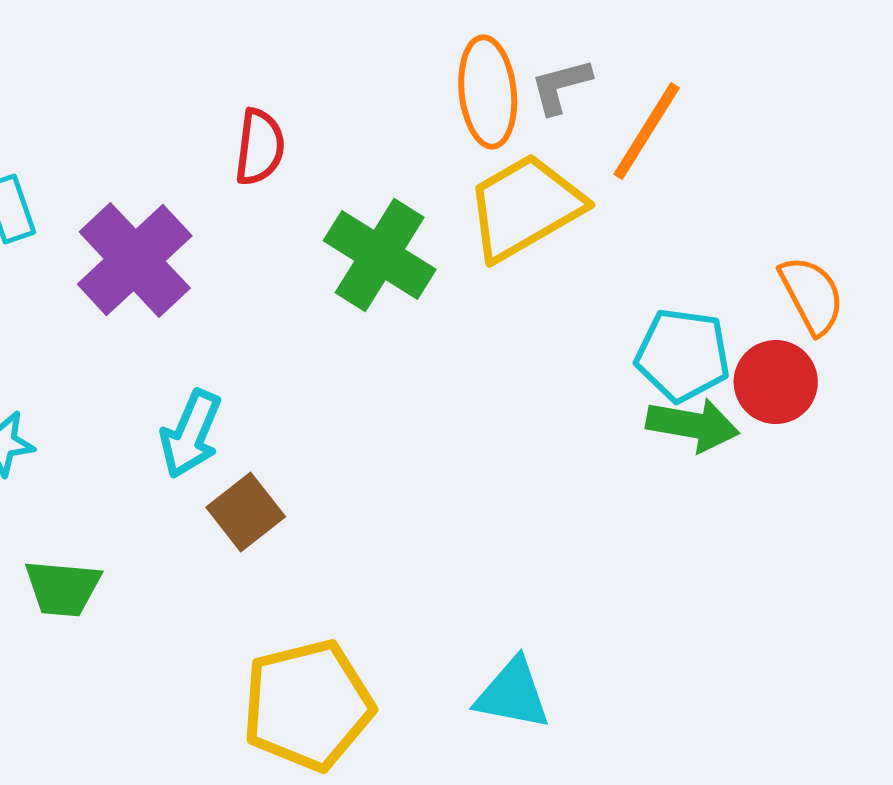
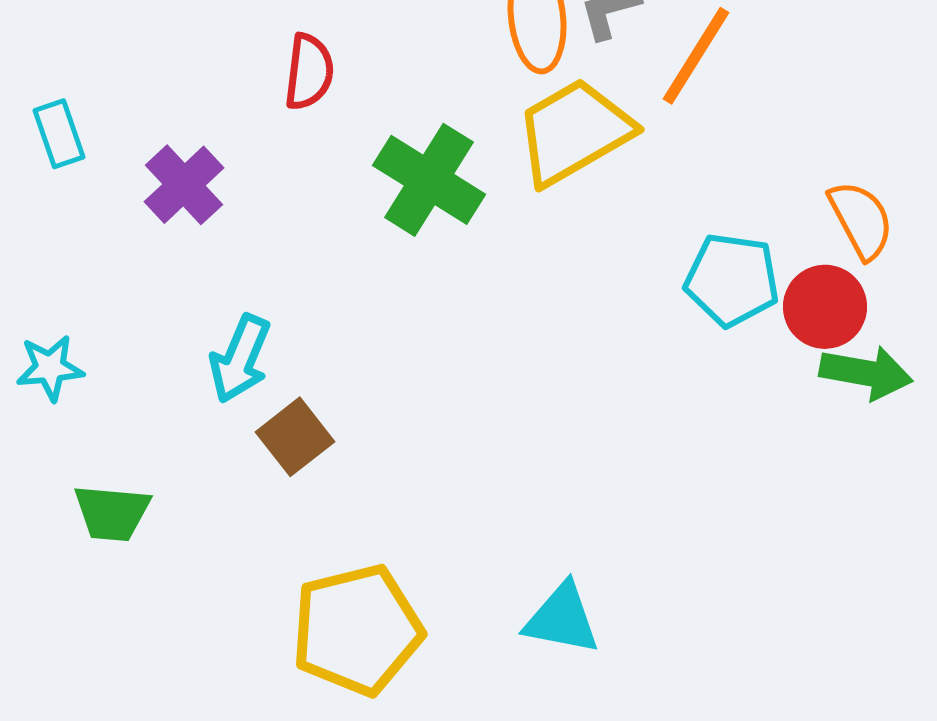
purple cross: (135, 260) -> (184, 185), size x0.7
green arrow: (693, 425) -> (866, 373), moved

